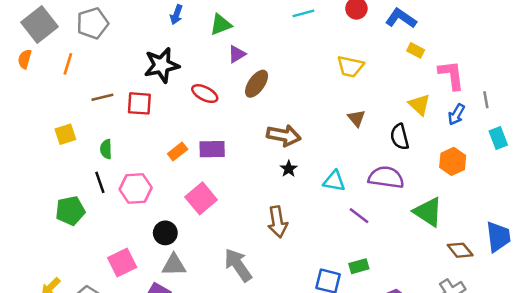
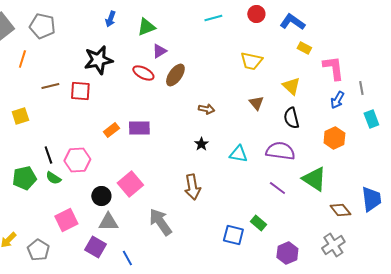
gray pentagon: (93, 23) -> (42, 26), turned 30
red ellipse: (205, 94) -> (143, 73), moved
yellow triangle: (419, 105) -> (291, 86), moved
brown arrow: (284, 135) -> (206, 109), moved, size x0.6
green semicircle: (106, 149) -> (53, 178), moved, turned -56
pink square: (201, 198) -> (130, 184), moved
purple line: (359, 216) -> (277, 188), moved
green rectangle: (359, 266) -> (258, 223), turned 56

